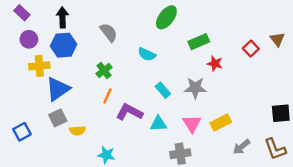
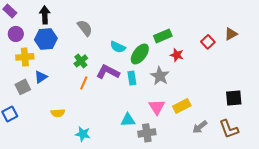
green ellipse: (166, 17) -> (140, 54), moved
brown triangle: (277, 39) -> (231, 34), turned 40
gray star: (195, 88) -> (160, 76), turned 30
blue triangle: (58, 89) -> (41, 77), size x0.6
cyan rectangle: (163, 90) -> (132, 78), turned 32
purple L-shape: (129, 112) -> (108, 72), moved
gray square: (58, 118) -> (23, 87), moved
cyan triangle: (158, 124) -> (128, 120), moved

